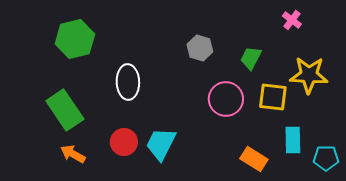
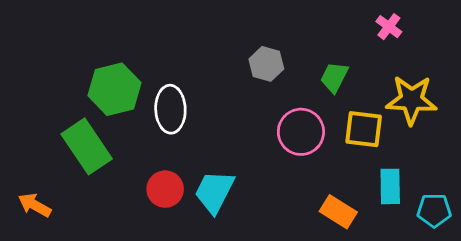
green hexagon: (75, 39) -> (115, 89), moved
orange arrow: (73, 154) -> (35, 205), moved

